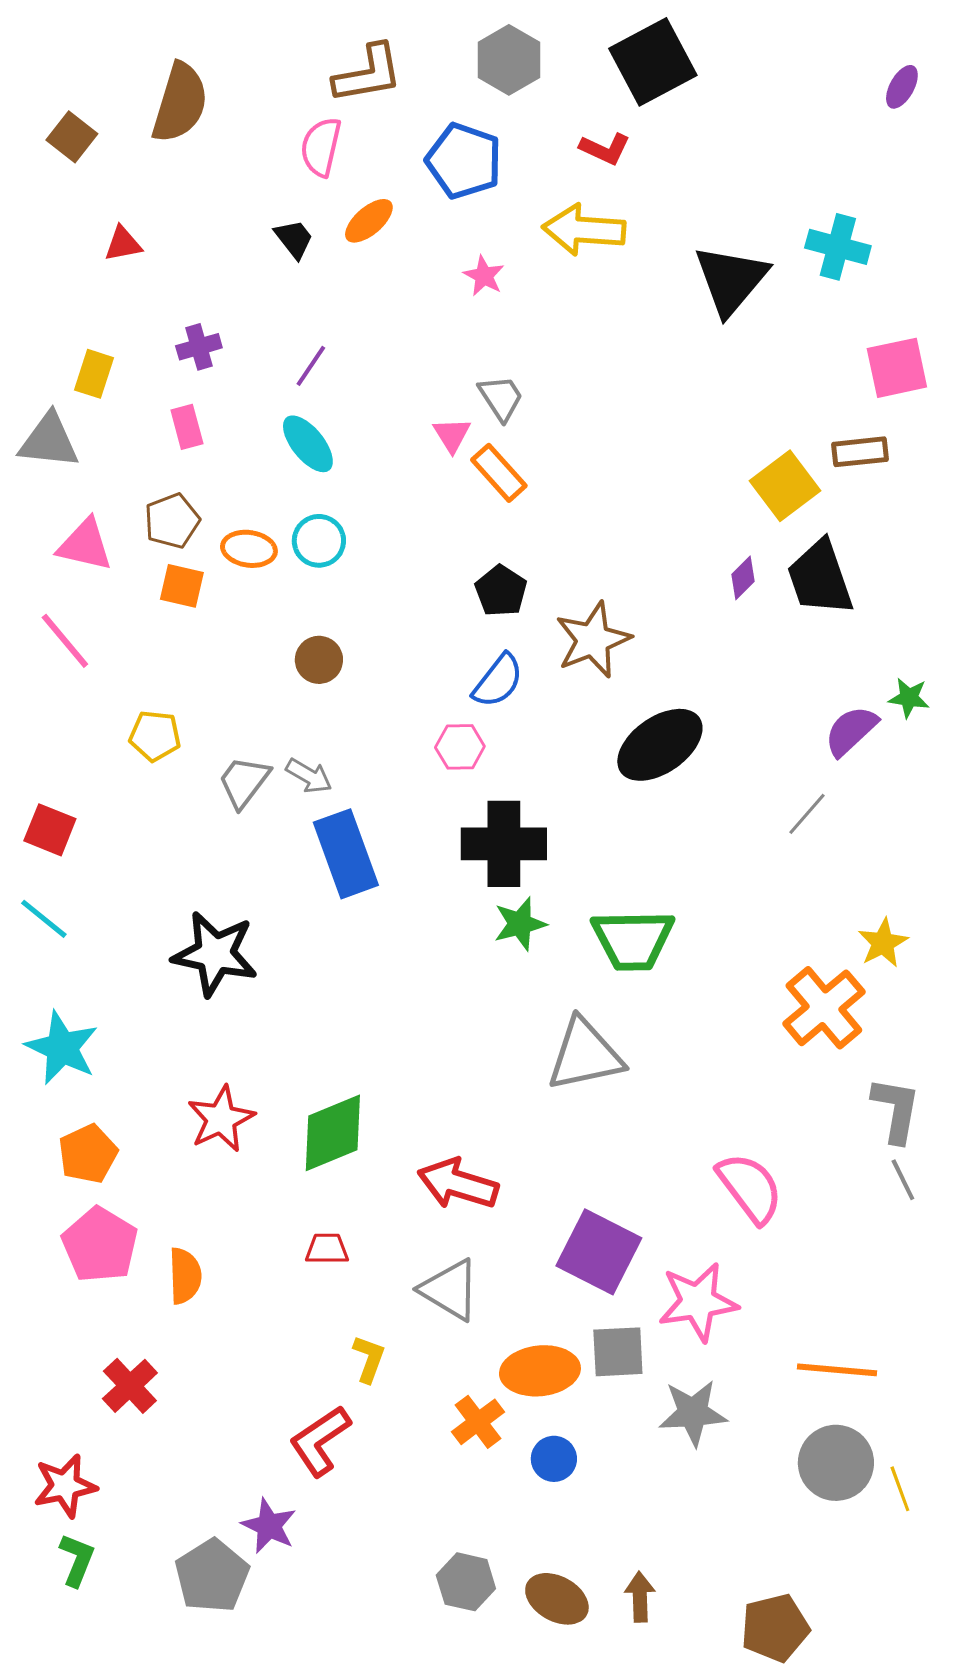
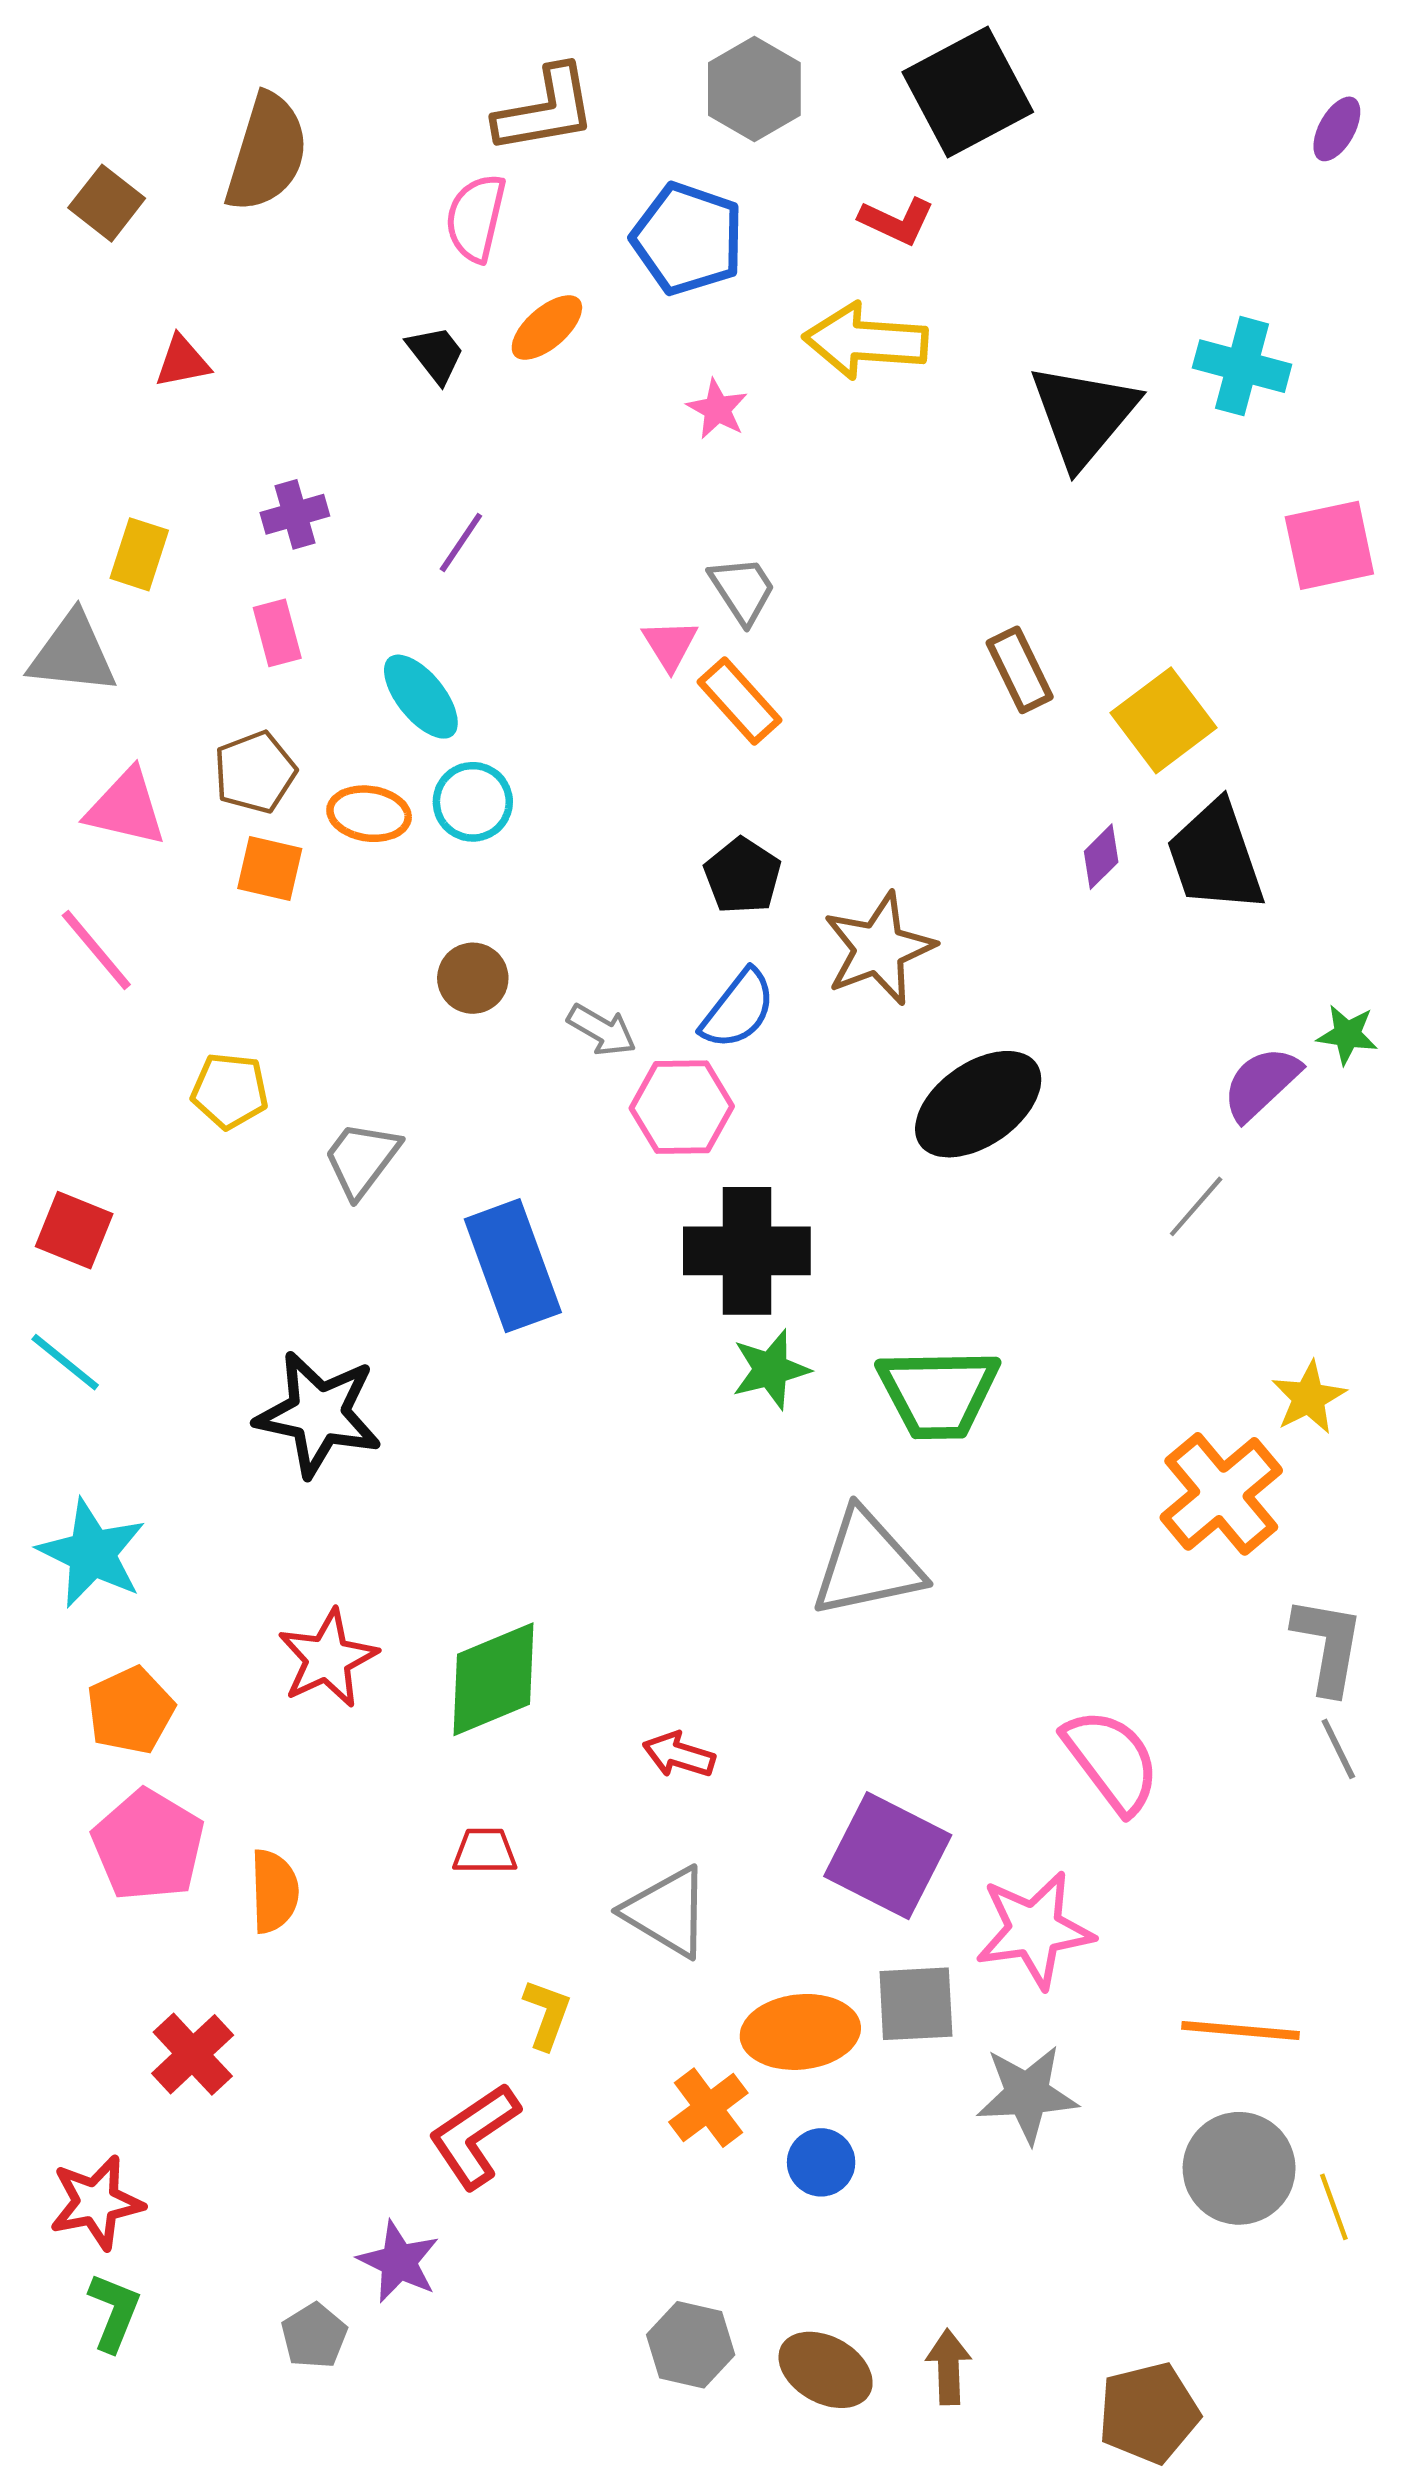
cyan ellipse: (308, 444) -> (421, 697), moved
brown rectangle: (860, 452) -> (1020, 670), moved, turned 70
pink hexagon: (460, 747) -> (682, 1107), size x1.4
gray arrow: (309, 776) -> (602, 1030), moved
red arrow: (458, 1184) -> (679, 1755), size x0.6
gray pentagon: (212, 1576) -> (314, 2336), size x0.6

